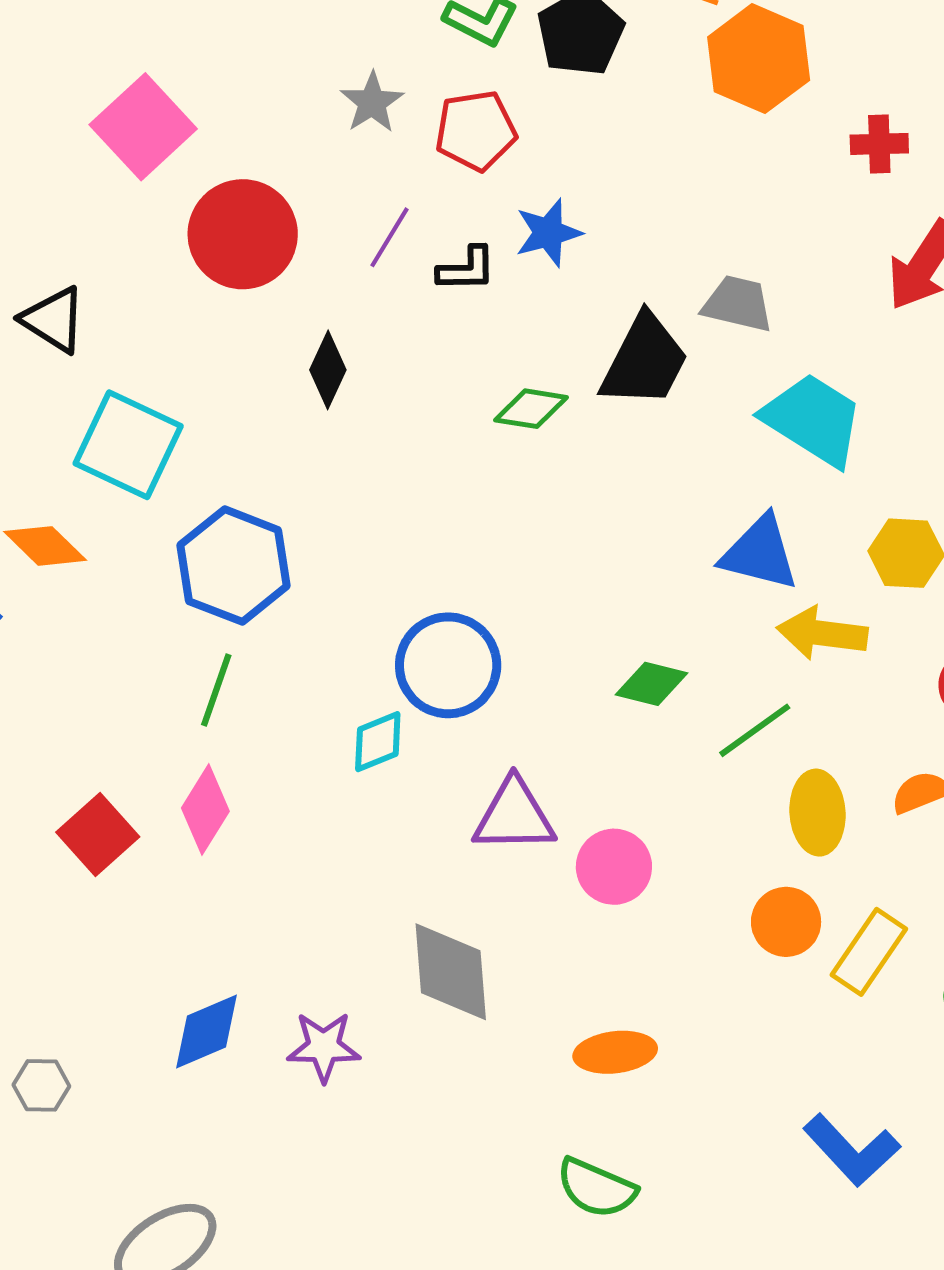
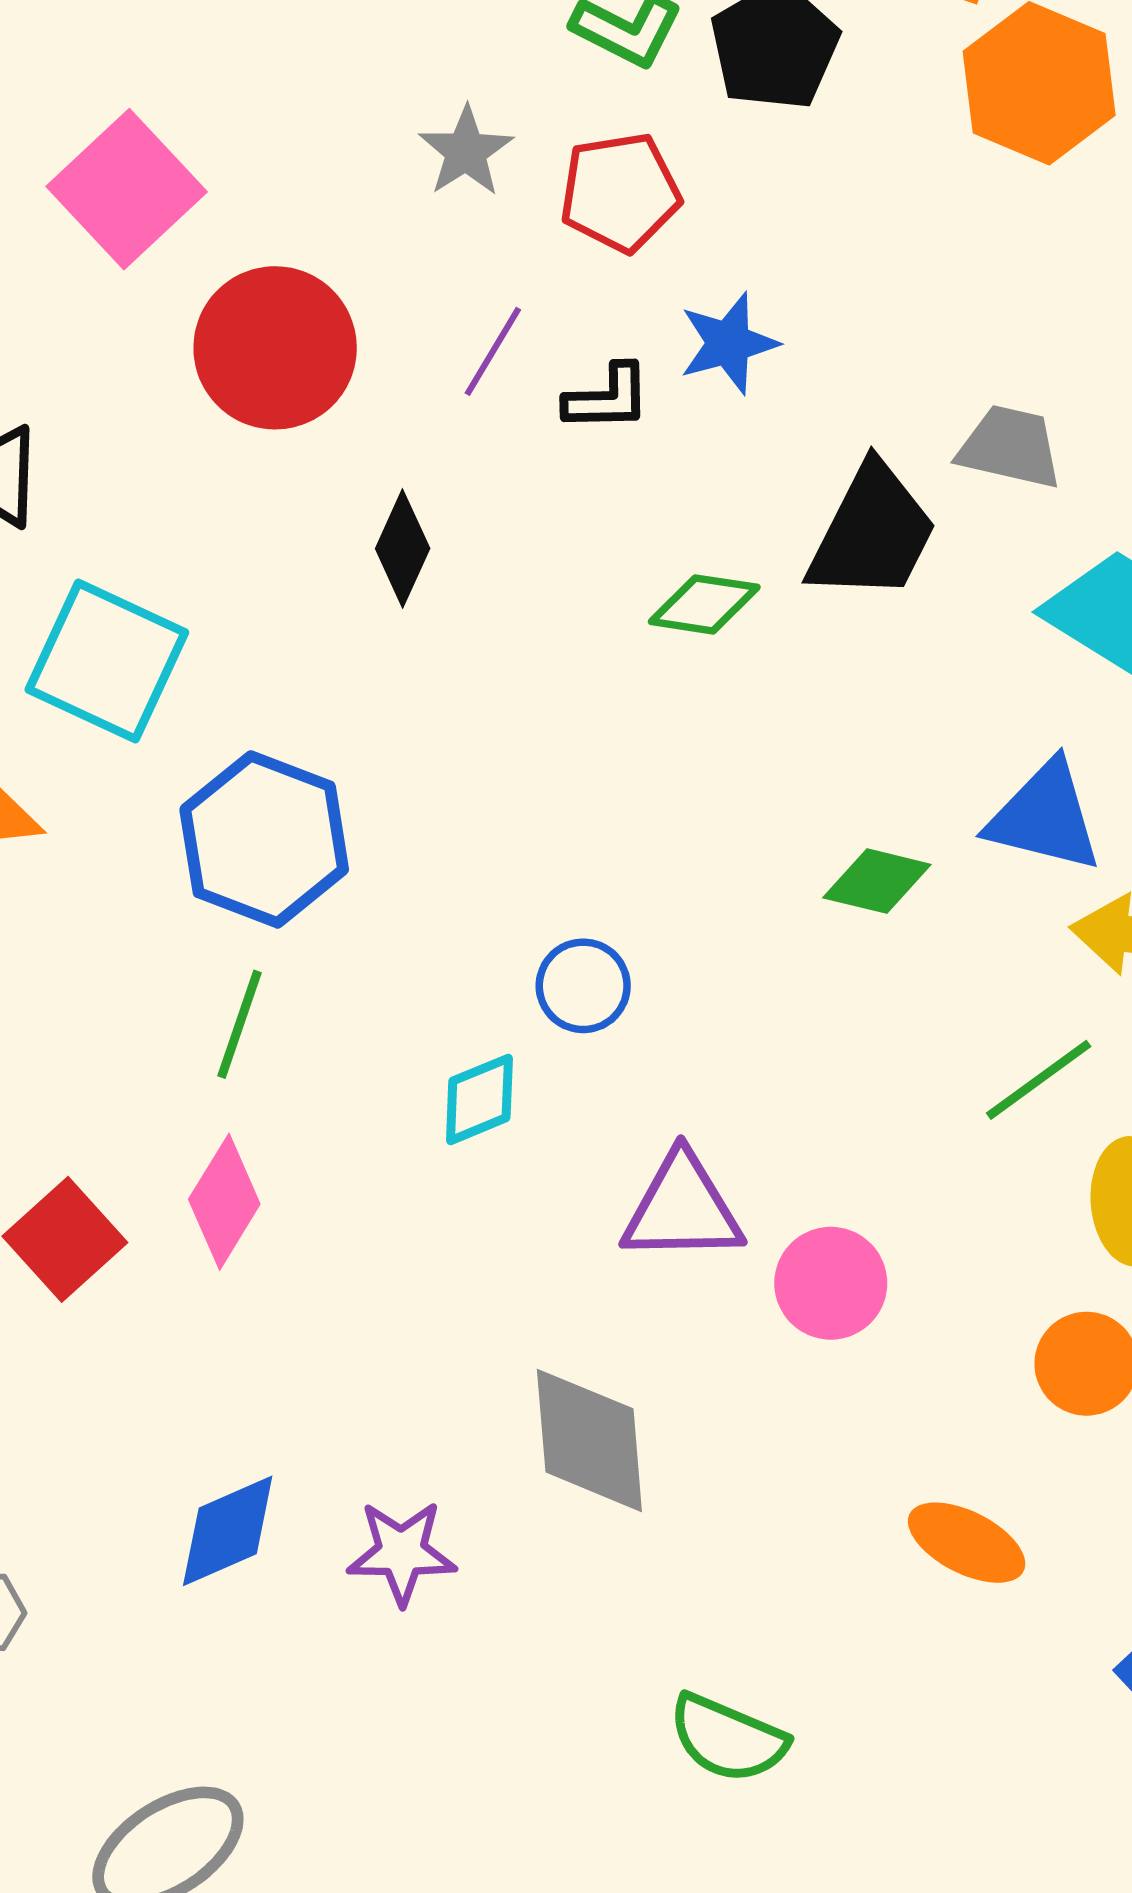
blue circle: (448, 665) -> (583, 986), size x0.6
green diamond: (651, 684) -> (877, 881), moved
orange ellipse: (615, 1052) -> (967, 1543), moved, turned 34
green semicircle: (596, 1188) -> (728, 1738), moved

